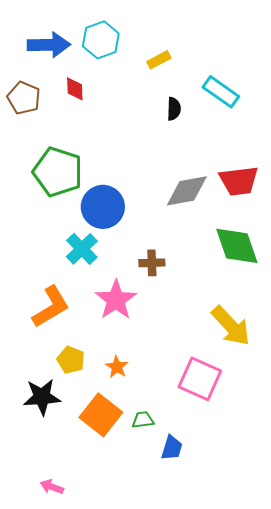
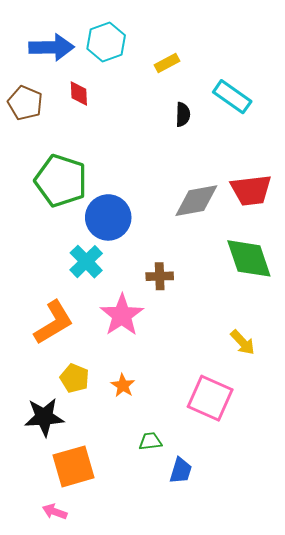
yellow arrow: (231, 326) -> (243, 342), size x0.6
orange square: (101, 415) -> (74, 466), moved, turned 36

